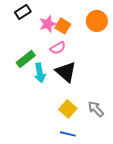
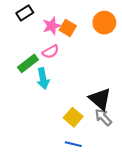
pink semicircle: (58, 48) -> (51, 52), moved
black triangle: (66, 72) -> (100, 99), moved

